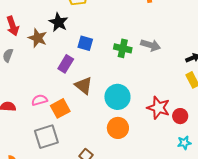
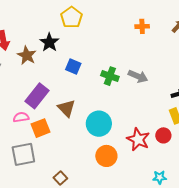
purple rectangle: (66, 64) -> (37, 96), moved, size x1.4
red circle: (180, 116) -> (163, 135), moved
orange circle: (118, 128) -> (106, 156), moved

